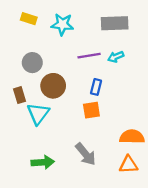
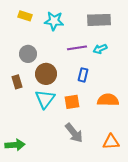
orange square: (91, 110) -> (72, 102), moved
cyan triangle: (38, 114) -> (45, 99), moved
orange semicircle: (132, 137) -> (108, 100), moved
green arrow: (43, 162) -> (15, 145), moved

